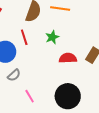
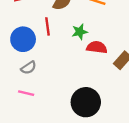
red semicircle: (68, 58) -> (97, 47), moved
pink line: (30, 96) -> (26, 93), moved, turned -56

